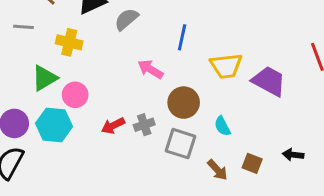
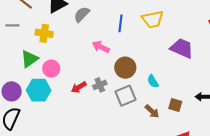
yellow trapezoid: (226, 66) -> (153, 19), moved
gray square: (181, 144) -> (125, 96), turned -35

